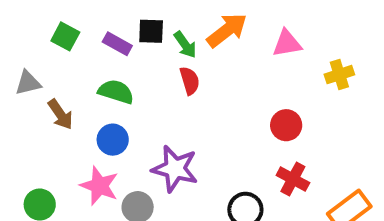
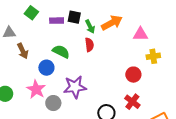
purple rectangle: (117, 44) -> (57, 21), turned -40
yellow cross: (339, 75) -> (153, 56), moved
green semicircle: (116, 92) -> (61, 52), moved
purple star: (175, 169) -> (75, 87), turned -30

